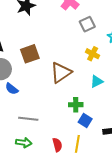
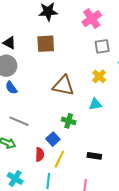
brown square: (30, 54) -> (46, 44), moved
brown triangle: (61, 72) -> (63, 86), turned 30
blue square: (85, 120) -> (53, 139), moved

